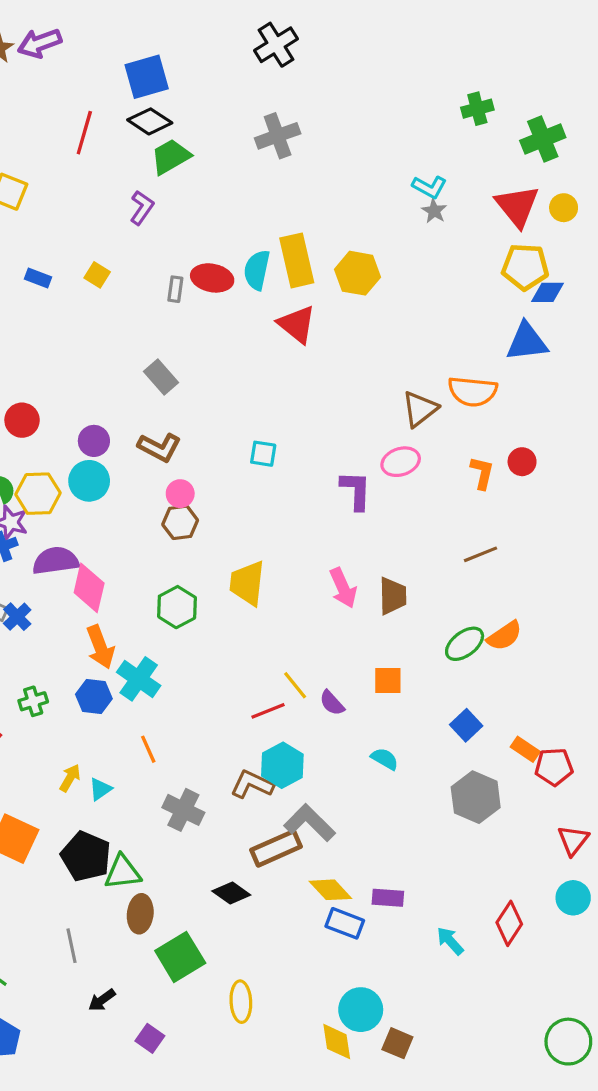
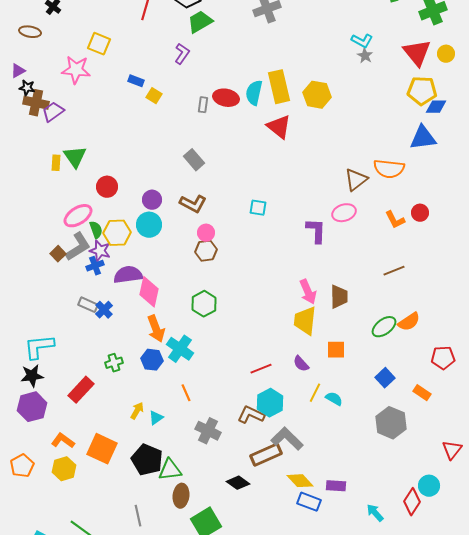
blue rectangle: (38, 278) -> (136, 81), moved
orange L-shape: (482, 473) -> (395, 220), turned 140
yellow trapezoid: (247, 583) -> (305, 321), moved
yellow line: (295, 685) -> (315, 393), moved, turned 66
red pentagon: (554, 767) -> (443, 358), moved
cyan circle: (573, 898) -> (429, 486), moved

